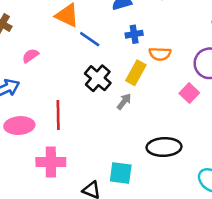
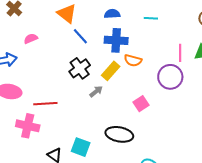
blue cross: (134, 34) -> (116, 40), size x1.6
pink square: (189, 93) -> (141, 104), moved
red line: (58, 115) -> (45, 104), moved, turned 75

